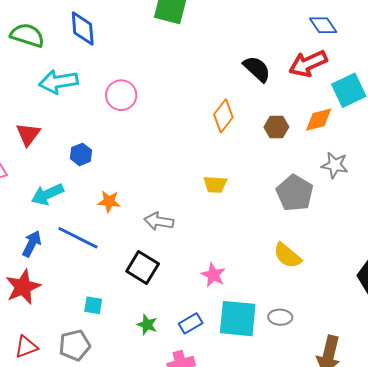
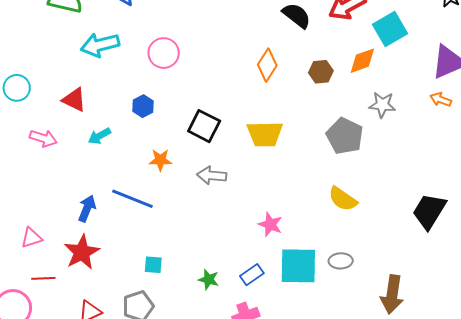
red triangle: (28, 134) -> (74, 100), turned -36
blue hexagon: (81, 154) -> (143, 106), moved
yellow trapezoid: (215, 184) -> (265, 134), size x1.5
cyan arrow: (47, 194) -> (99, 136), moved, size x0.7
black square: (143, 268) -> (204, 126), moved

